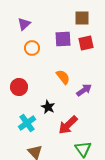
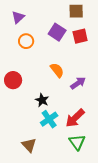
purple square: (63, 39) -> (57, 32), turned 36
cyan cross: (27, 123) -> (49, 119), moved
red arrow: (68, 125) -> (75, 118), moved

